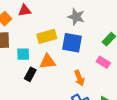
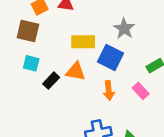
cyan square: (23, 54) -> (31, 63), moved
orange arrow: (79, 78) -> (109, 90), moved

